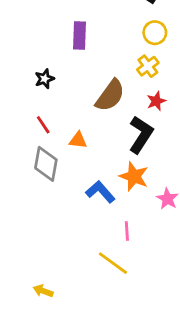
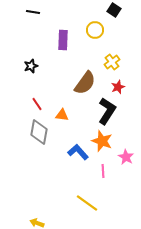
yellow circle: (155, 33) -> (95, 30), moved
black star: (45, 79) -> (31, 66), moved
pink line: (127, 231) -> (103, 171), moved

